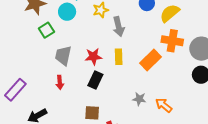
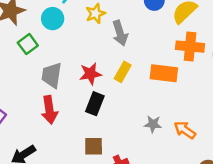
yellow rectangle: (119, 57) -> (123, 72), turned 35
orange rectangle: (150, 60) -> (164, 73), turned 55
red arrow: (60, 82) -> (49, 110), size x1.5

